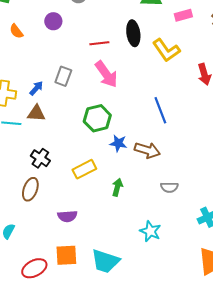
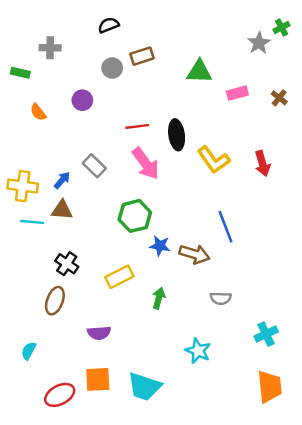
black ellipse: (133, 33) -> (177, 135), moved
yellow L-shape: (166, 50) -> (214, 160), moved
gray rectangle: (63, 76) -> (94, 166), turned -66
blue line: (160, 110) -> (225, 227), moved

